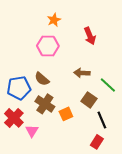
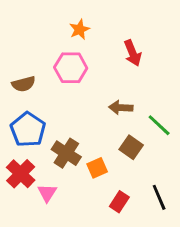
brown semicircle: (42, 79) -> (24, 84), moved, turned -56
blue pentagon: (19, 88) -> (28, 130), turned -30
black line: (102, 120) -> (159, 197), moved
red rectangle: (97, 142) -> (119, 202), moved

